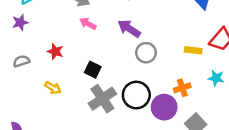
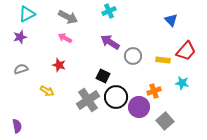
pink arrow: (88, 24) -> (65, 38), moved
red star: (55, 51) -> (59, 65), moved
gray circle: (146, 53) -> (133, 56), moved
black square: (93, 70) -> (103, 76), moved

